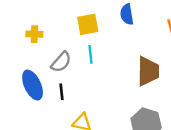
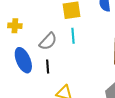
yellow cross: (34, 34) -> (15, 26), moved

